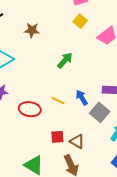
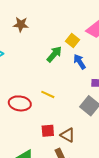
yellow square: (80, 21) -> (73, 40), moved
blue arrow: (82, 98) -> (80, 62), moved

